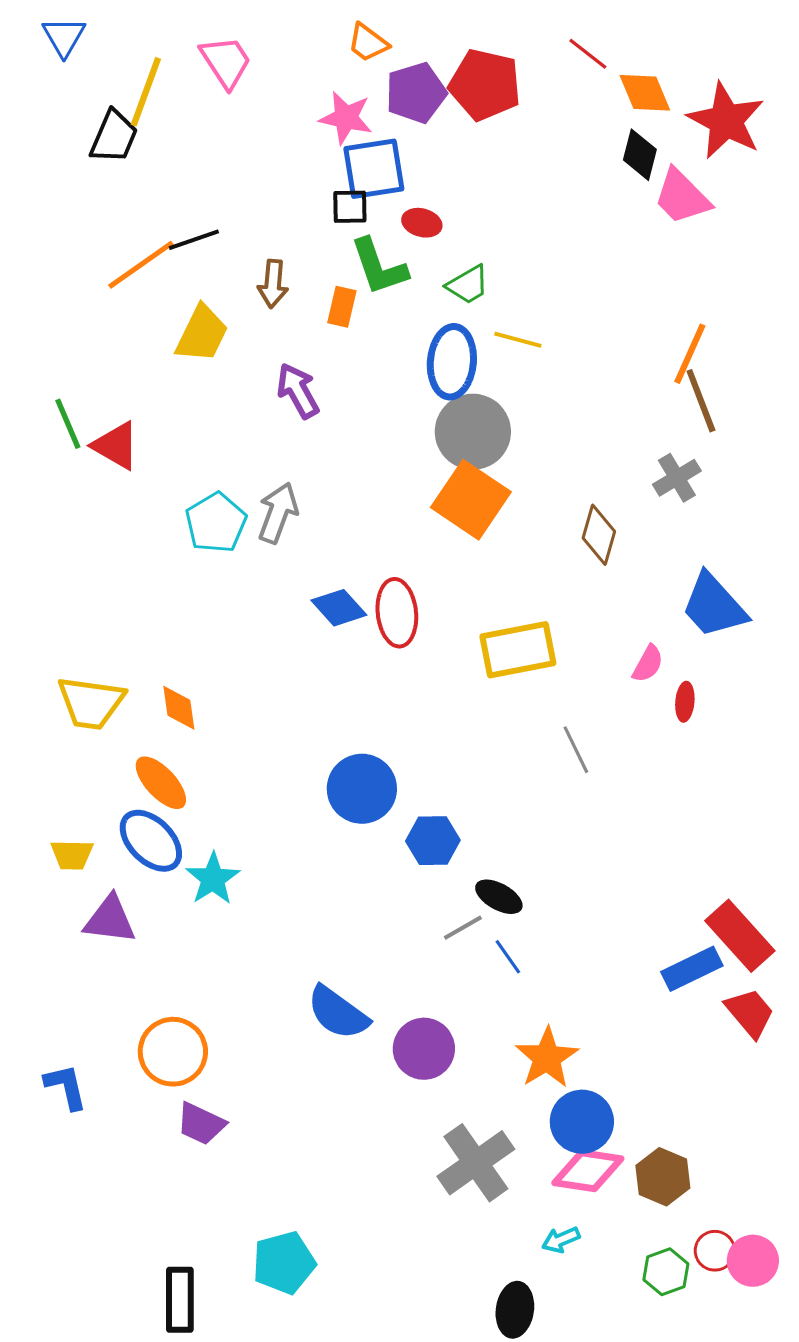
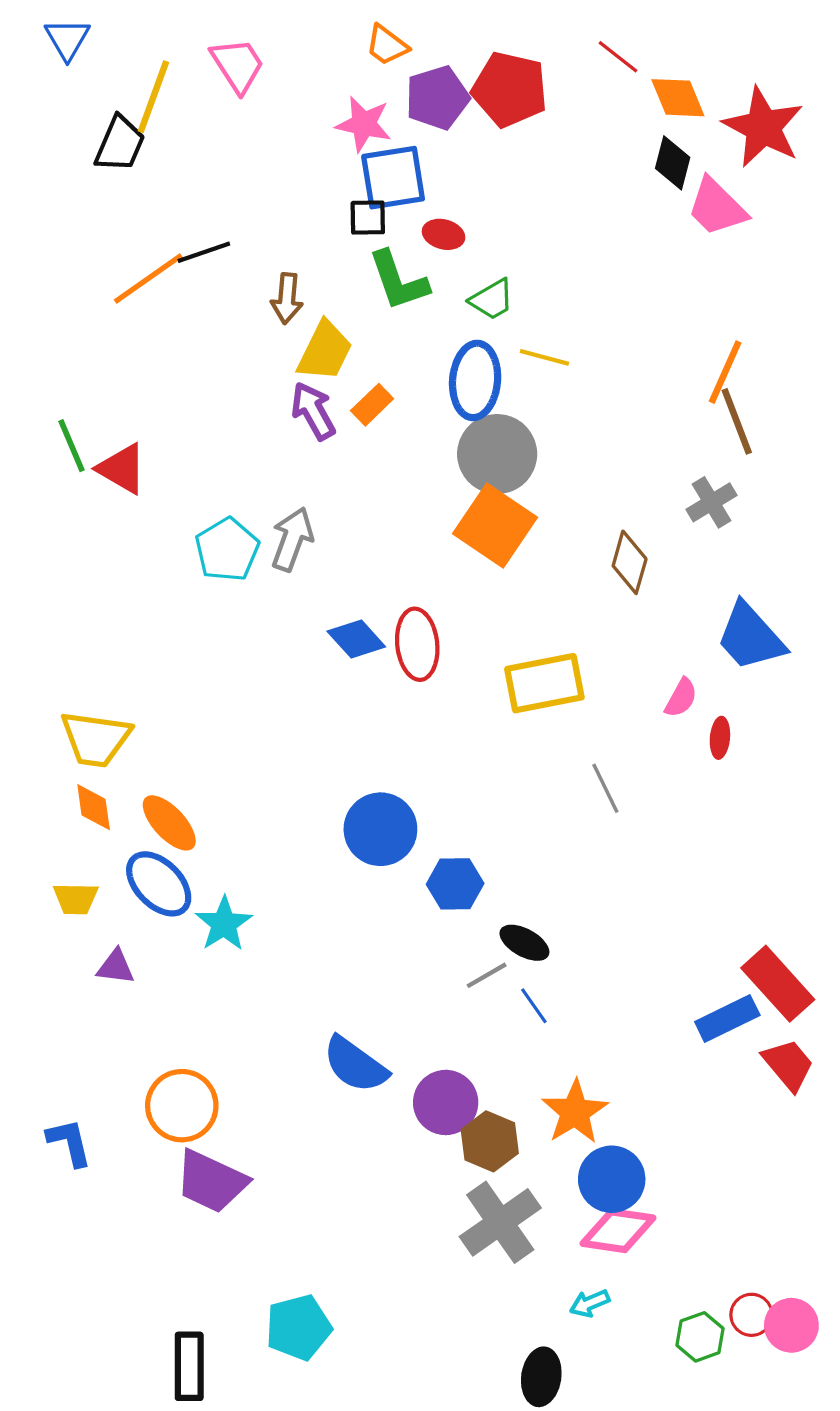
orange rectangle: (342, 307) -> (372, 405), moved, turned 33
yellow trapezoid: (202, 334) -> (325, 351), moved
orange diamond: (179, 708) -> (94, 807), moved
purple triangle: (110, 920) -> (116, 967), size x0.7
purple trapezoid: (201, 1124) -> (211, 1181), size x1.4
brown hexagon: (663, 1177) -> (490, 1141), moved

